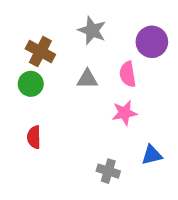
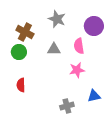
gray cross: (108, 171) -> (67, 106), turned -32

